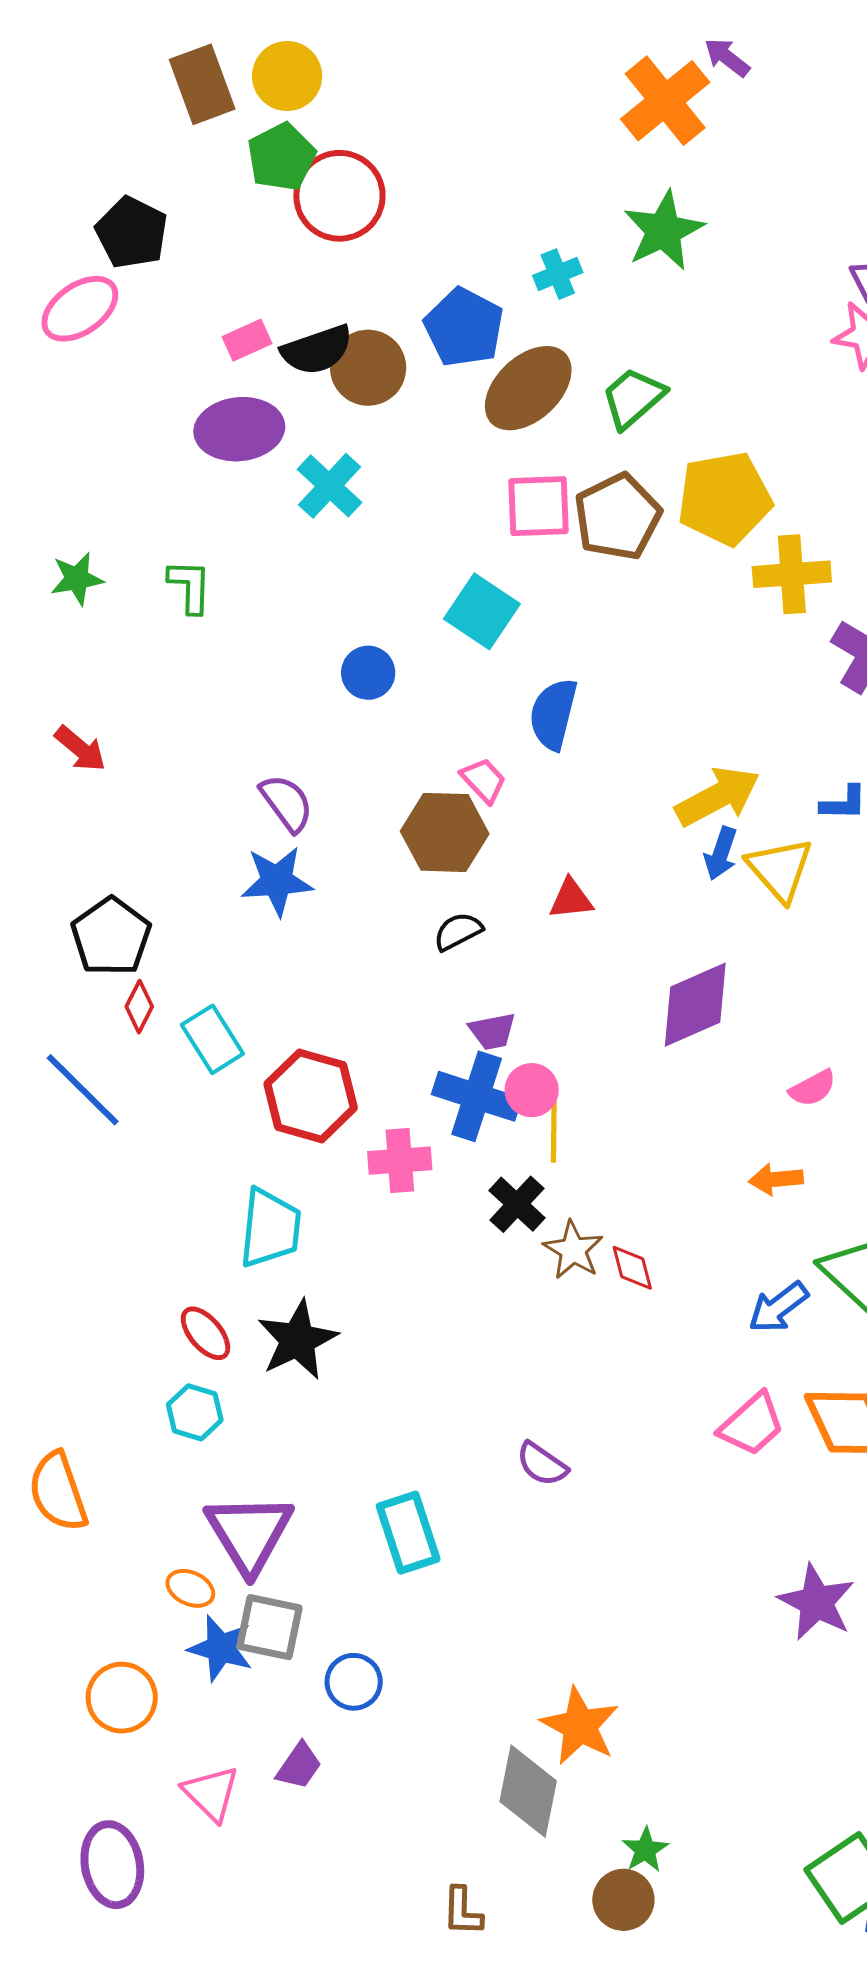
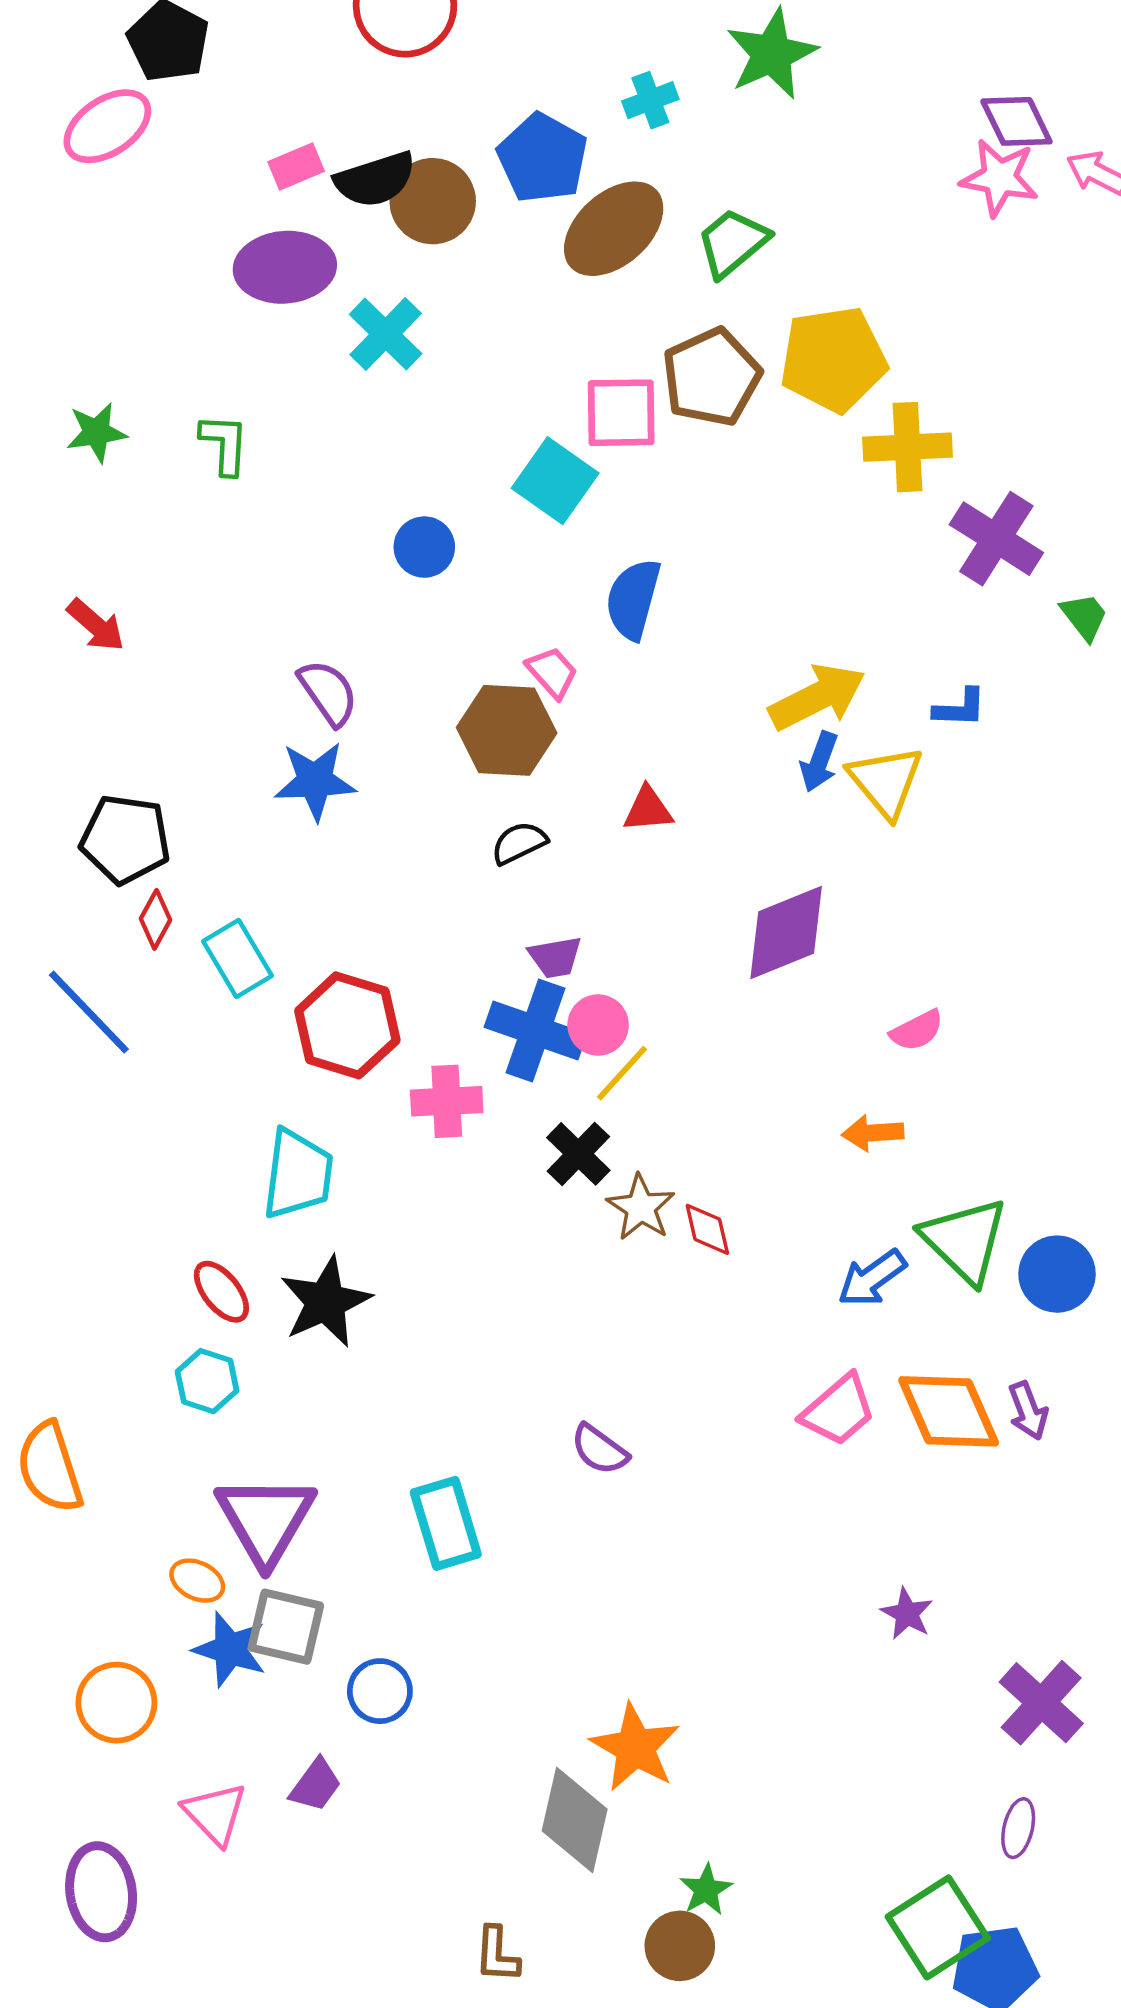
pink square: (539, 506) -> (621, 413), moved
black pentagon: (111, 937) -> (125, 839), turned -30
yellow line: (554, 1132) -> (622, 1073), turned 40
purple star: (816, 1602) -> (907, 1614), size x0.6

